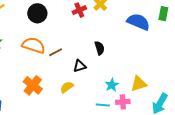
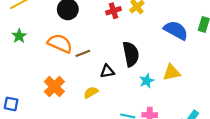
black semicircle: (100, 48) -> (131, 54), size x1.6
yellow triangle: (139, 84) -> (172, 72), moved
cyan star: (112, 85) -> (147, 81), moved

